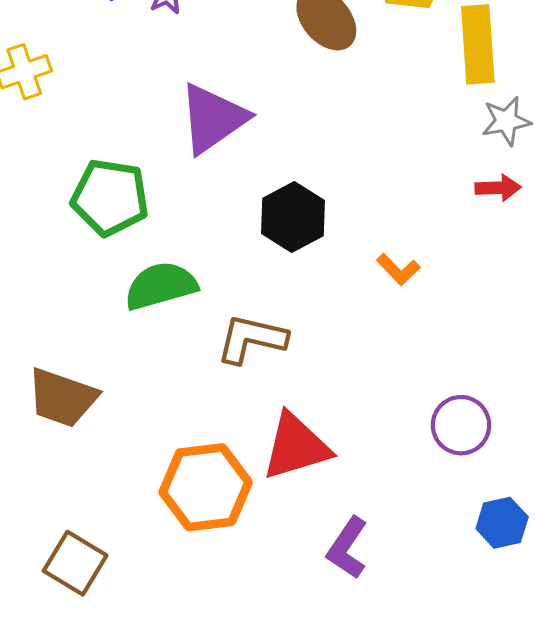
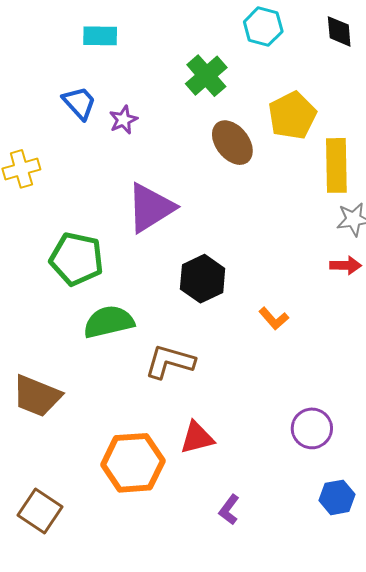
red triangle: (296, 447) -> (197, 438), size x0.7
purple L-shape: (347, 548) -> (229, 510), size x0.7

